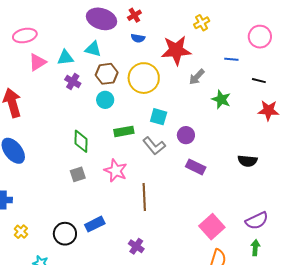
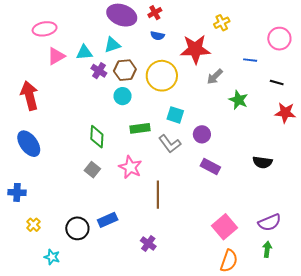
cyan triangle: (93, 49) -> (112, 45), turned -36
purple cross: (73, 81) -> (99, 71), moved
gray square: (78, 174) -> (92, 170), turned -35

